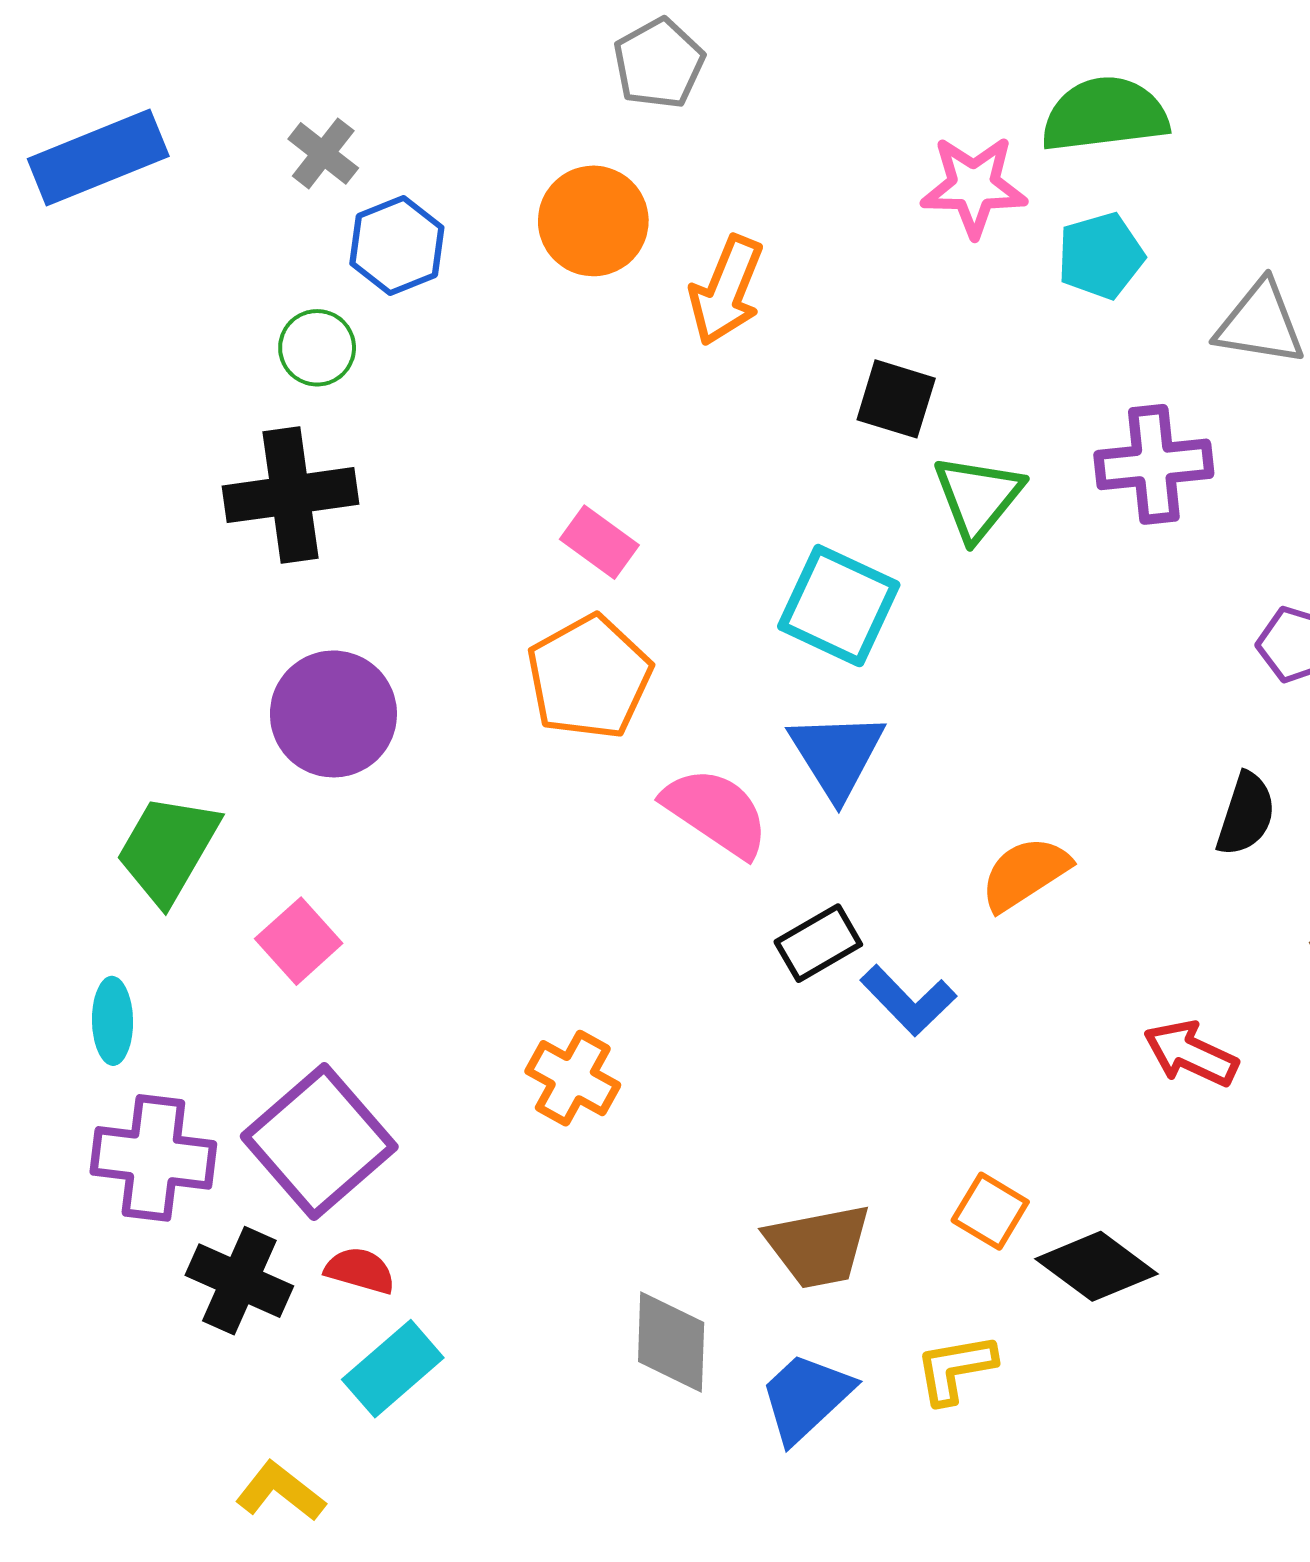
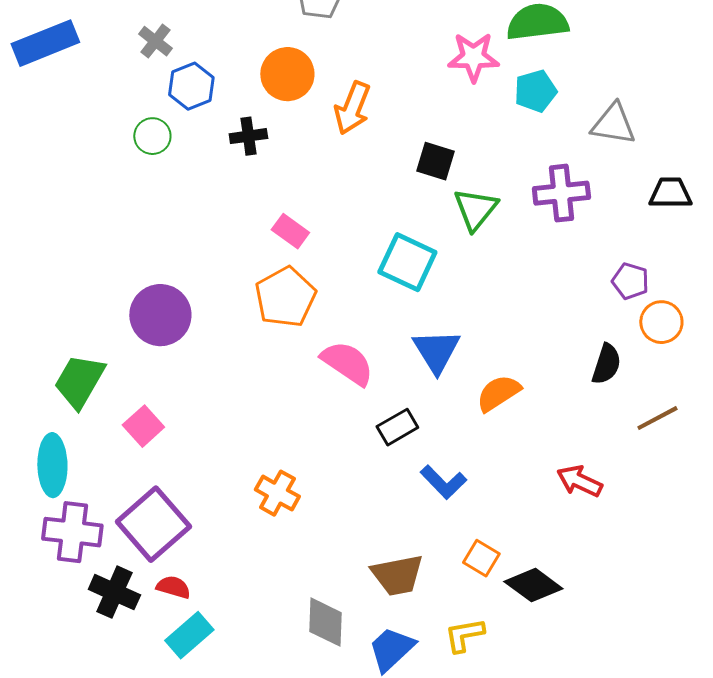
black cross: (290, 495) -> (248, 136), moved, size x0.6
blue triangle: (837, 755) -> (436, 351), moved
blue L-shape: (908, 1000) -> (443, 482), moved
cyan ellipse: (113, 1021) -> (52, 465), size x1.5

